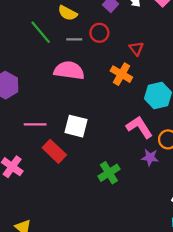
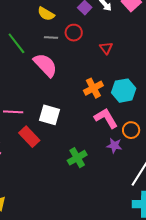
green line: (41, 32) -> (16, 43), moved
pink semicircle: (69, 70) -> (45, 65), turned 36
orange cross: (121, 74) -> (93, 88), moved, turned 30

